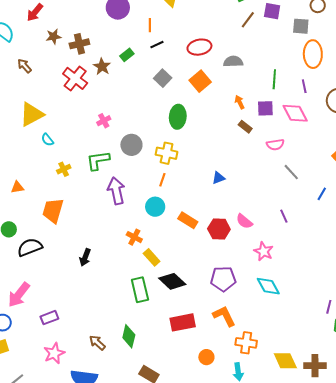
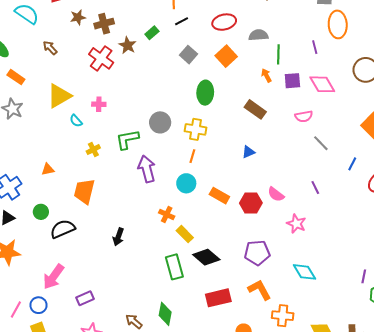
green line: (274, 79) -> (278, 54), moved
purple line: (304, 86) -> (315, 47), moved
pink cross: (104, 121) -> (99, 104), moved, turned 32
brown rectangle: (245, 127) -> (255, 109), moved, size x1.5
cyan diamond: (268, 286) -> (305, 272), moved

